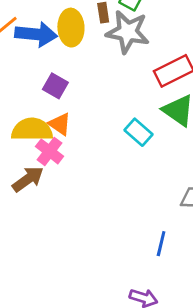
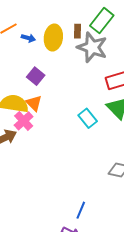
blue arrow: (36, 34) -> (28, 38), size x0.5
blue line: (161, 244) -> (81, 210), moved

